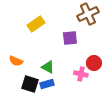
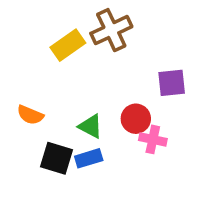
brown cross: (88, 14) -> (111, 30), moved
purple square: (70, 38) -> (172, 83), moved
red circle: (94, 63) -> (136, 119), moved

